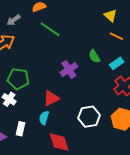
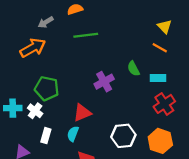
yellow triangle: (110, 16) -> (165, 27), moved
green line: (50, 29) -> (86, 35), turned -45
cyan rectangle: (117, 63) -> (158, 78), turned 32
white rectangle: (21, 129) -> (46, 136), moved

